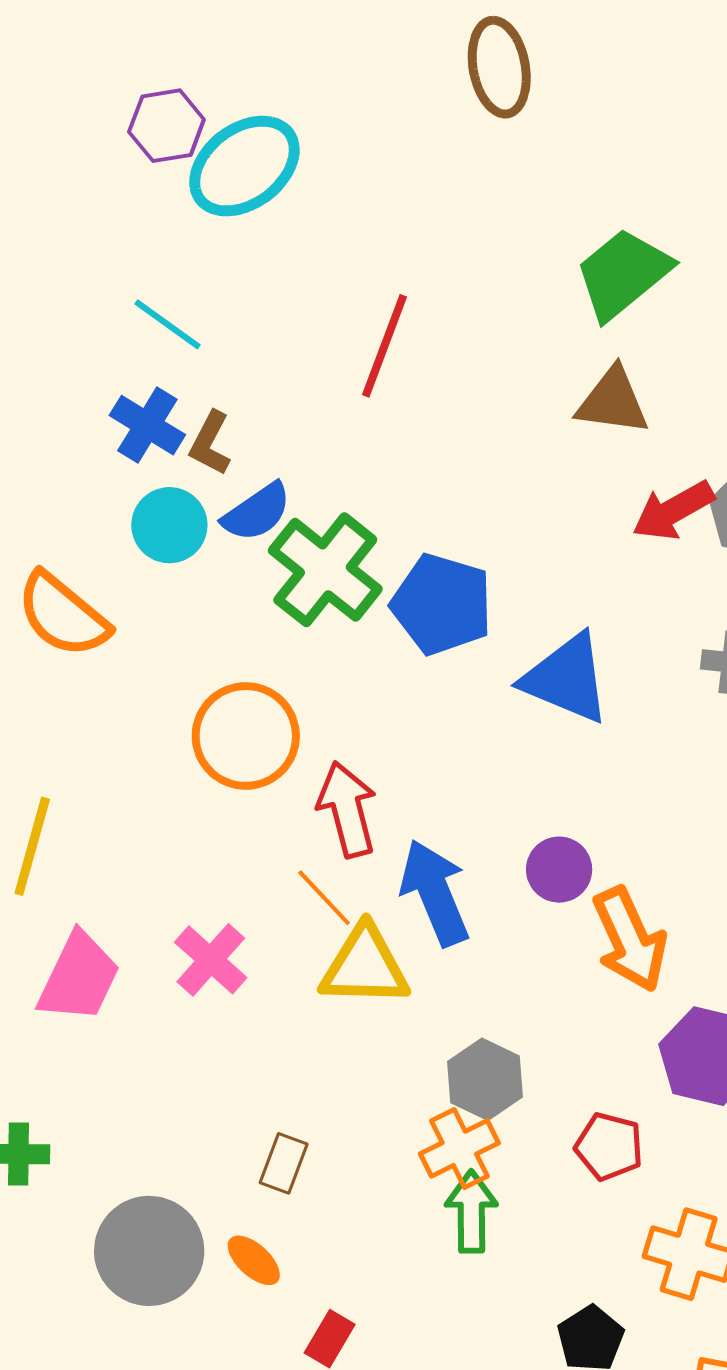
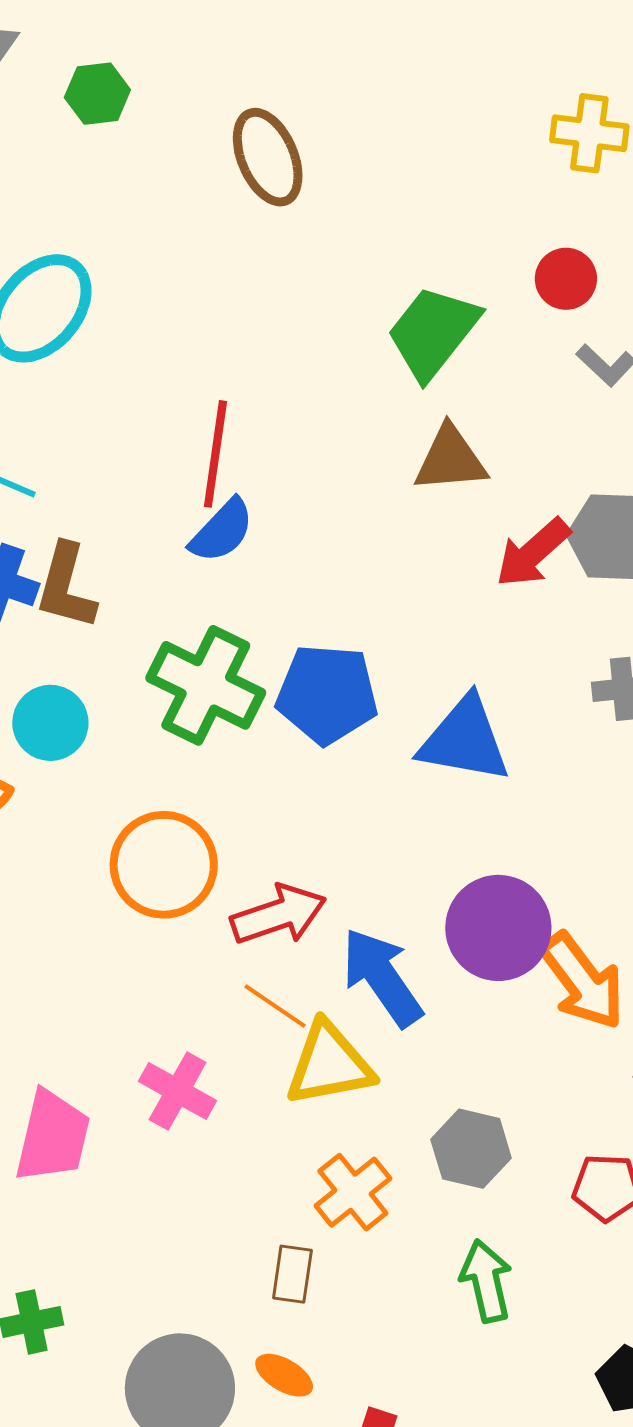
brown L-shape: (210, 443) -> (66, 586), size x1.4
blue semicircle: (257, 512) -> (222, 531), moved
cyan circle: (169, 525) -> (50, 723), moved
red arrow: (347, 809) -> (279, 915), turned 98
purple circle: (559, 870) -> (498, 928), size x1.6
orange cross: (459, 1148) -> (353, 1192), moved

